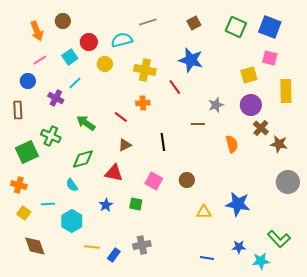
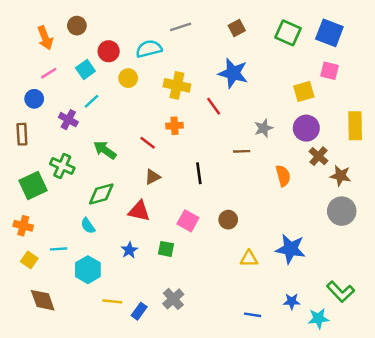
yellow rectangle: (286, 91) -> (355, 126), moved
gray circle: (288, 182) -> (342, 211), moved
gray cross: (142, 245) -> (173, 299), turned -30

